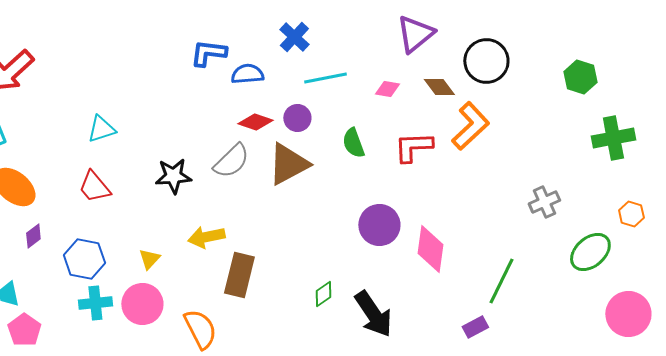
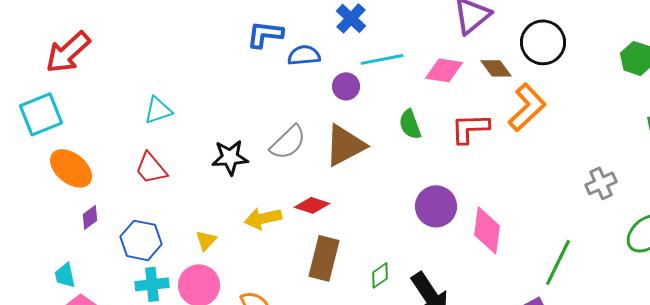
pink diamond: (387, 89) -> (444, 70), size x1.5
purple circle: (297, 118) -> (346, 86), moved
red diamond: (255, 122) -> (312, 205), moved
brown rectangle: (239, 275) -> (324, 258), moved

